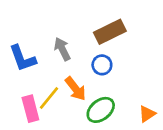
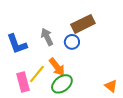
blue circle: (102, 65) -> (72, 42), moved
green ellipse: (101, 110) -> (62, 84), moved
orange triangle: (147, 114) -> (111, 86), turned -48

